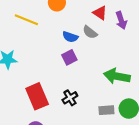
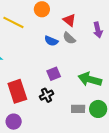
red triangle: (100, 13) -> (69, 20), moved
purple square: (69, 57) -> (54, 74), moved

